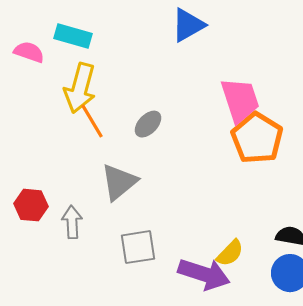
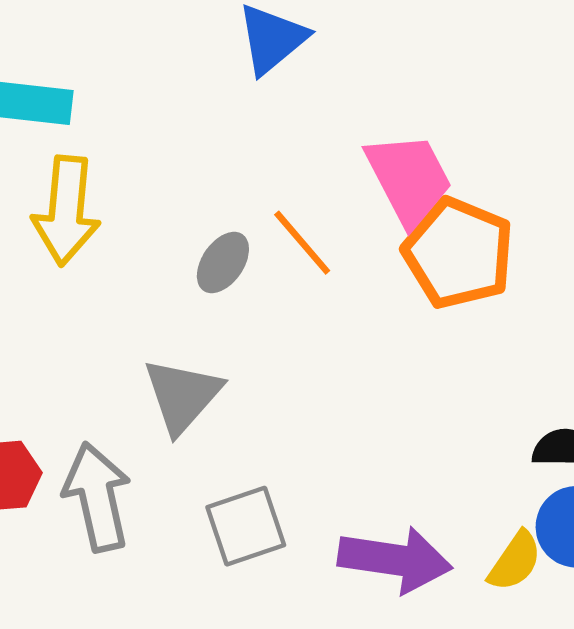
orange line: (92, 121) -> (302, 243), moved
gray arrow: (72, 222) -> (97, 497), size x1.5
yellow semicircle: (230, 253) -> (515, 561), moved

